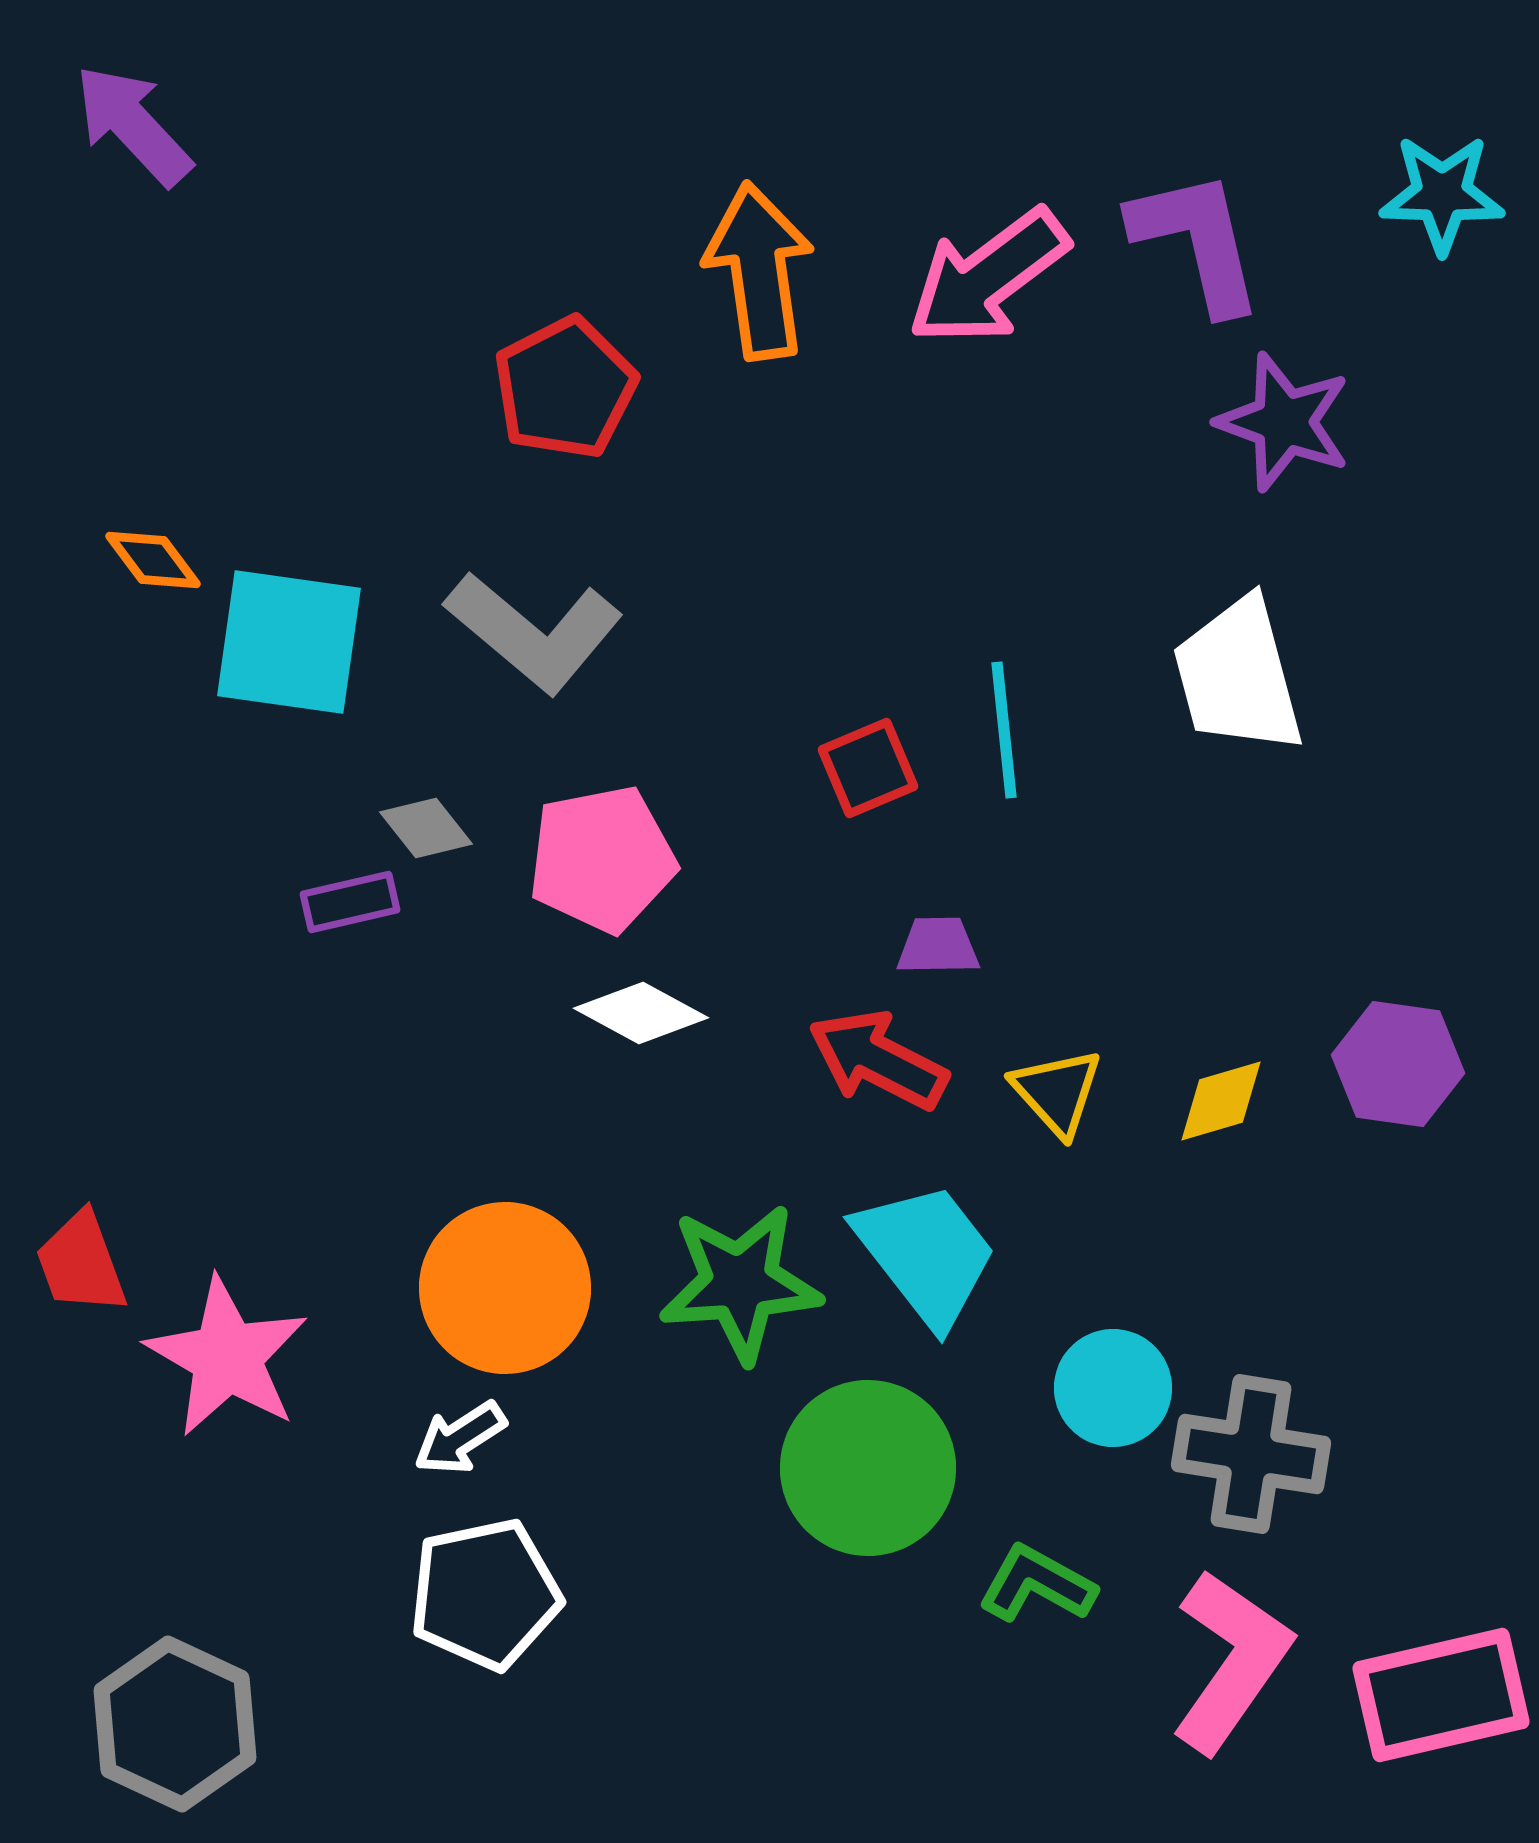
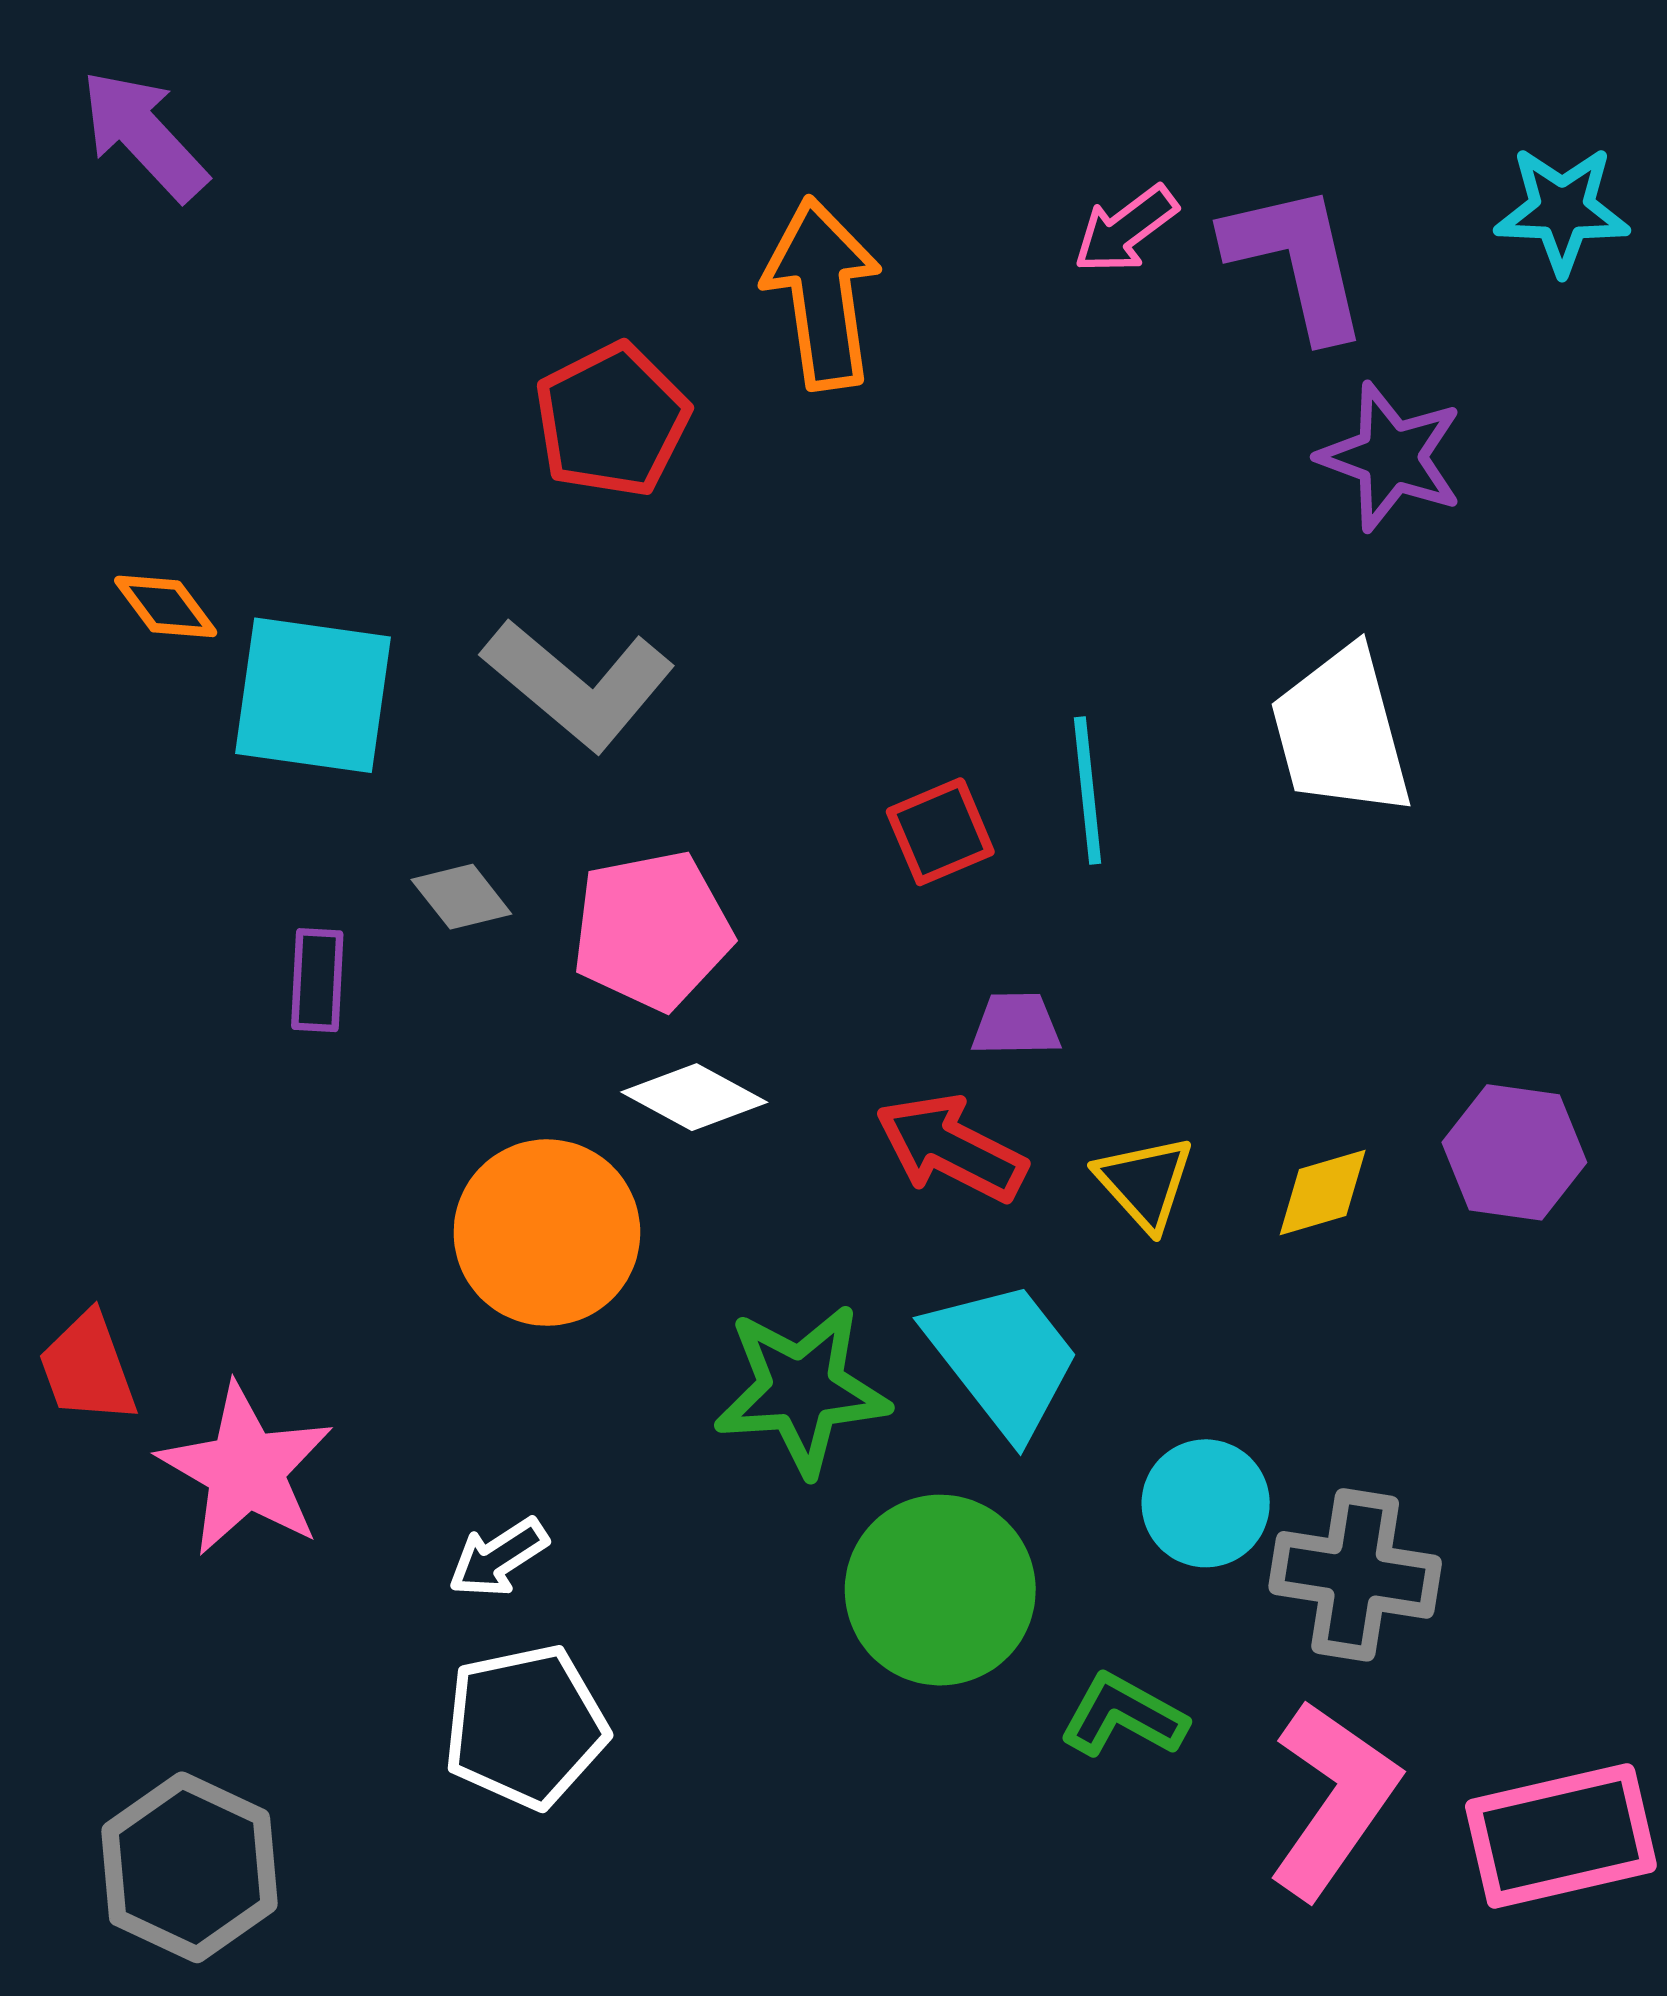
pink arrow: (988, 277) -> (1125, 229), moved, size x0.6
purple rectangle: (350, 902) -> (317, 980), moved, turned -74
orange circle: (505, 1288) -> (547, 1233), moved

